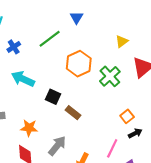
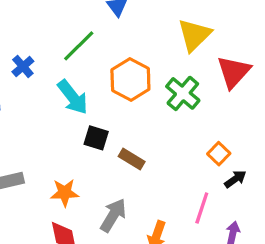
yellow triangle: (122, 41) -> (194, 35), size x1.6
cyan arrow: (23, 79) -> (73, 97), moved, turned -145

